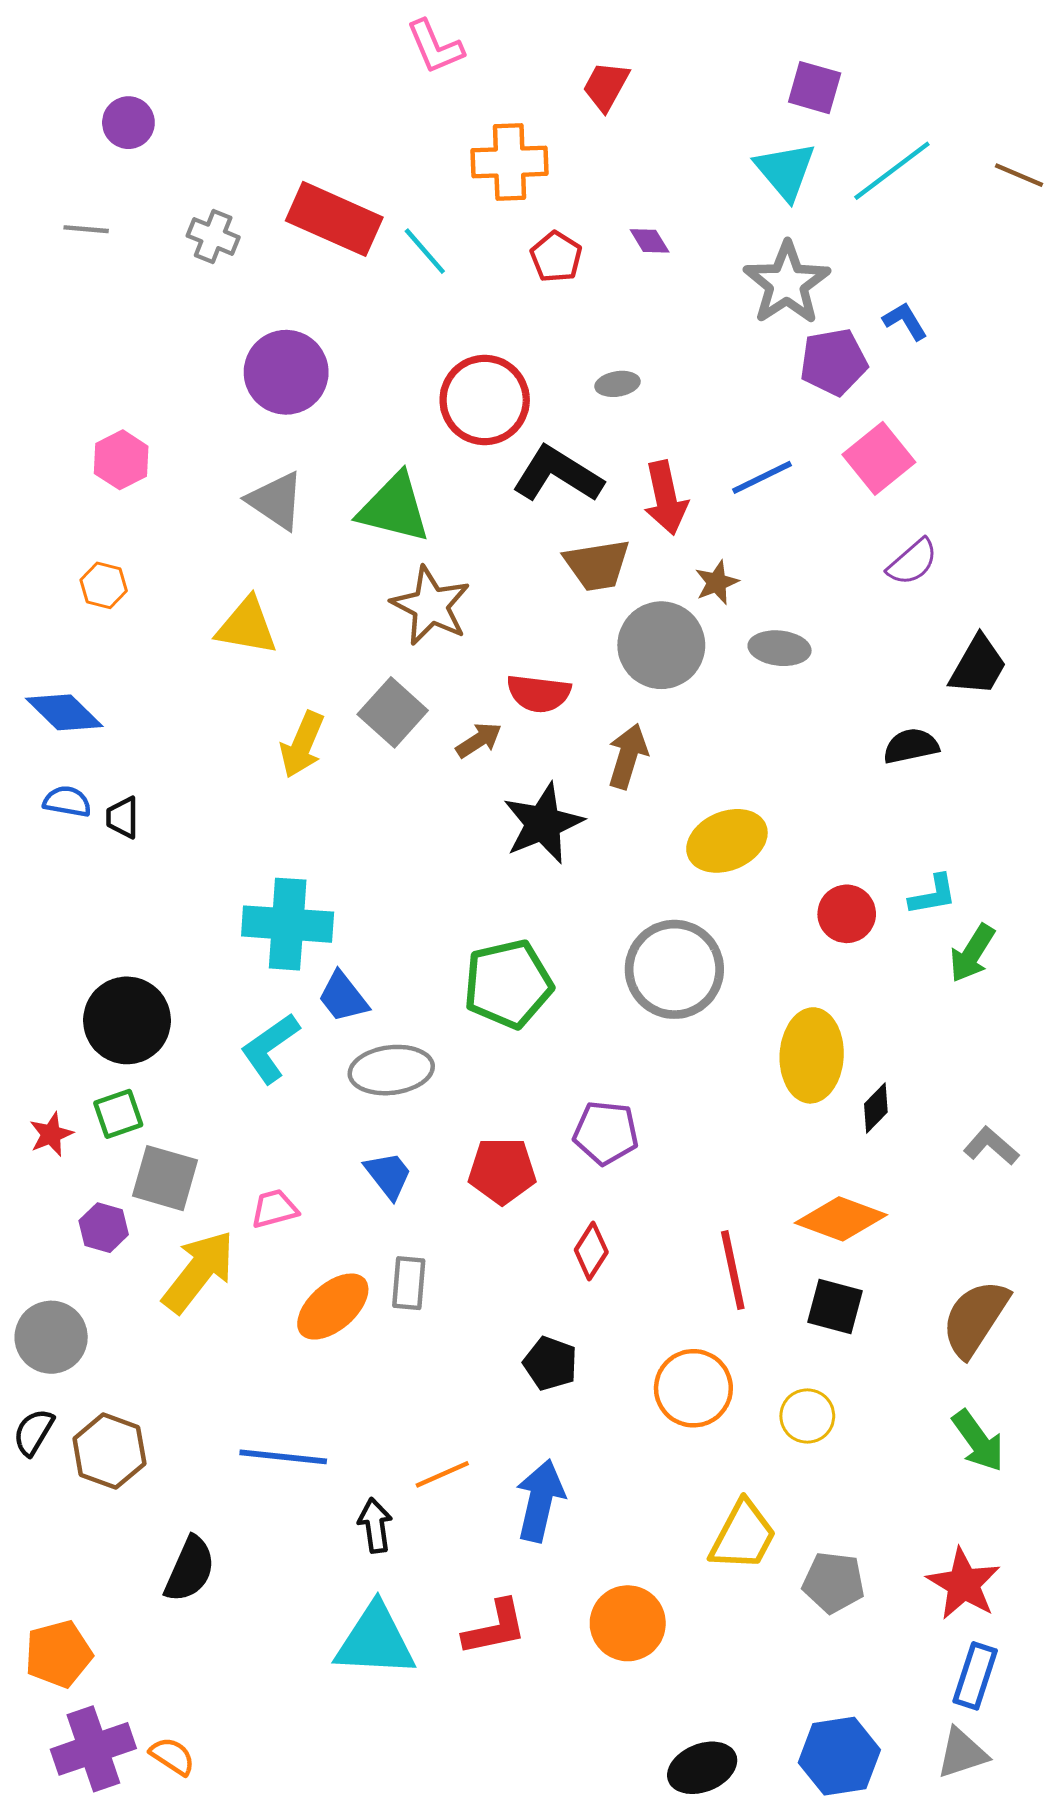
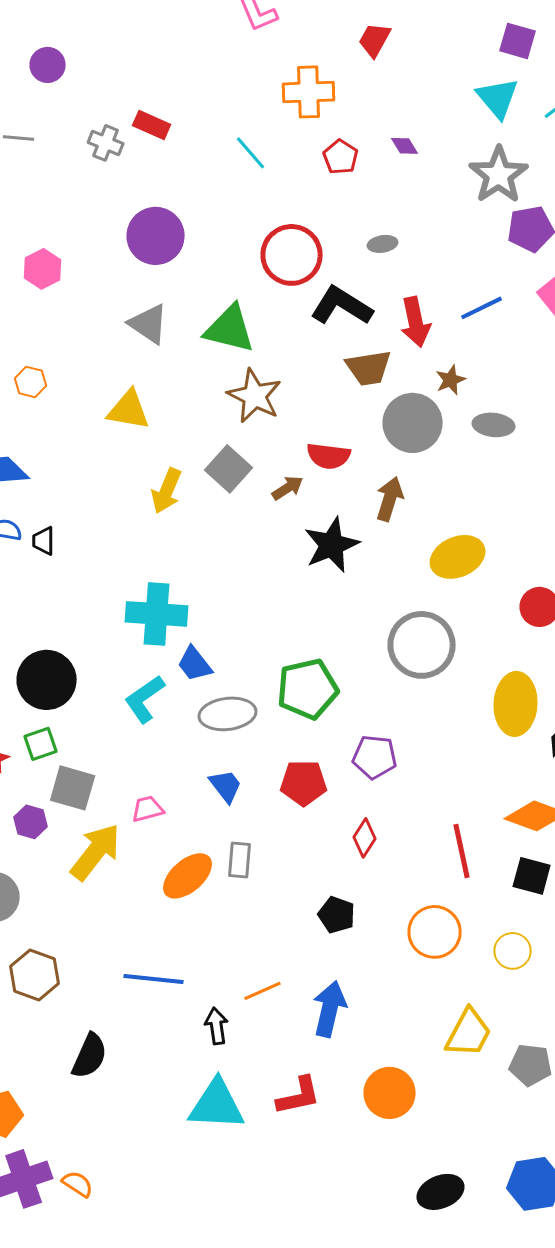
red rectangle: (334, 219) -> (152, 125), moved, size x0.6
pink hexagon: (121, 460) -> (43, 269), moved
green pentagon: (508, 984) -> (308, 689), moved

